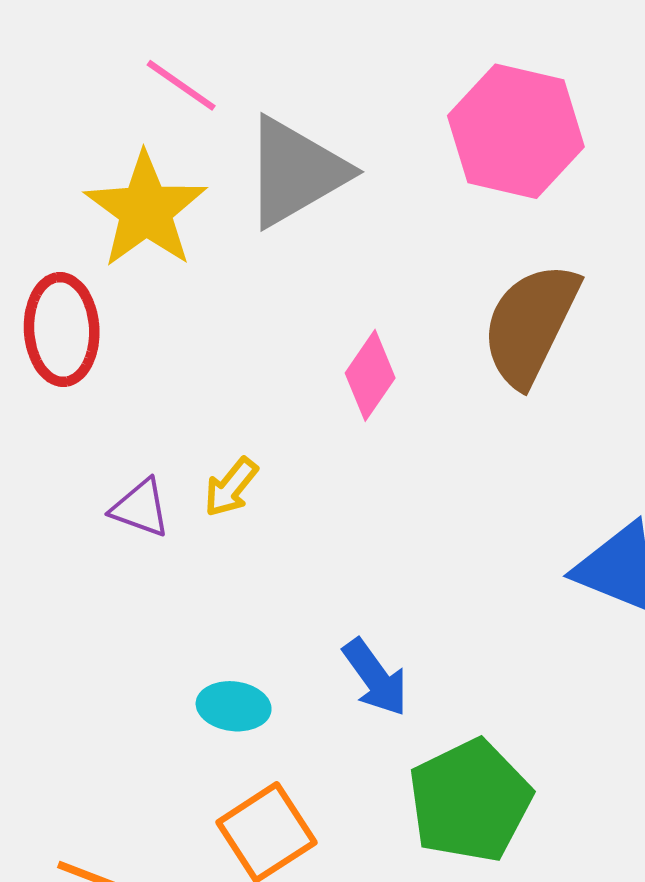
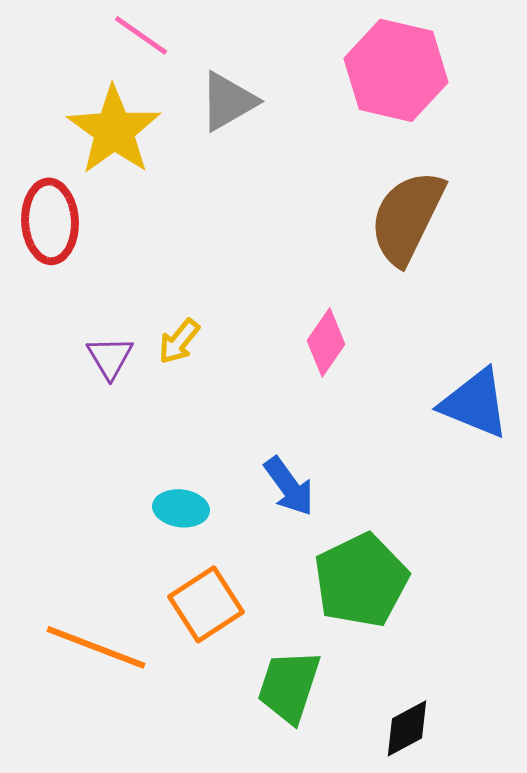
gray triangle: (295, 172) -> (228, 101), size x0.7
pink diamond: (370, 375) -> (326, 342), moved
purple triangle: (140, 508) -> (110, 357), turned 39

